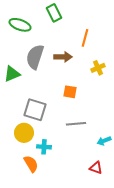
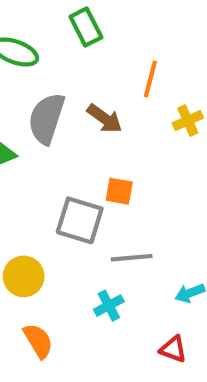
brown arrow: (63, 57) -> (105, 118), turned 36
yellow cross: (98, 68) -> (188, 121), moved
gray square: (35, 110) -> (80, 220), moved
cyan cross: (44, 147) -> (109, 306), moved, turned -32

